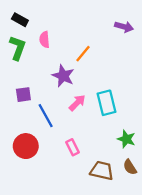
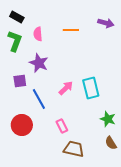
orange line: (83, 54) -> (71, 30), moved, turned 49
purple star: (63, 76) -> (39, 63), moved
brown trapezoid: (102, 171) -> (74, 149), moved

